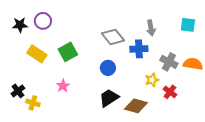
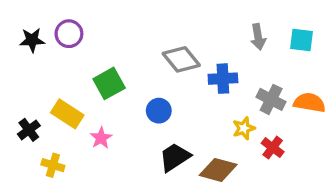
gray arrow: (151, 28) -> (258, 37), moved
yellow rectangle: (37, 54) -> (67, 114), moved
blue circle: (108, 68) -> (159, 111), moved
black cross: (18, 91) -> (29, 130), moved

